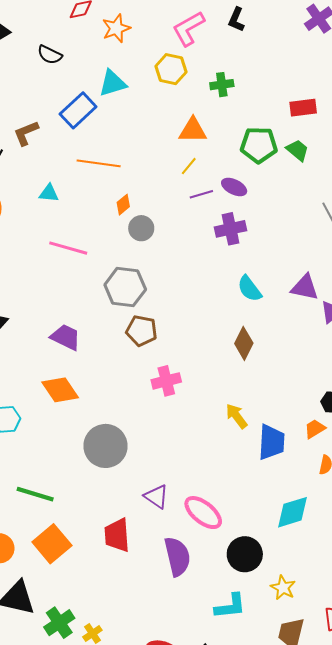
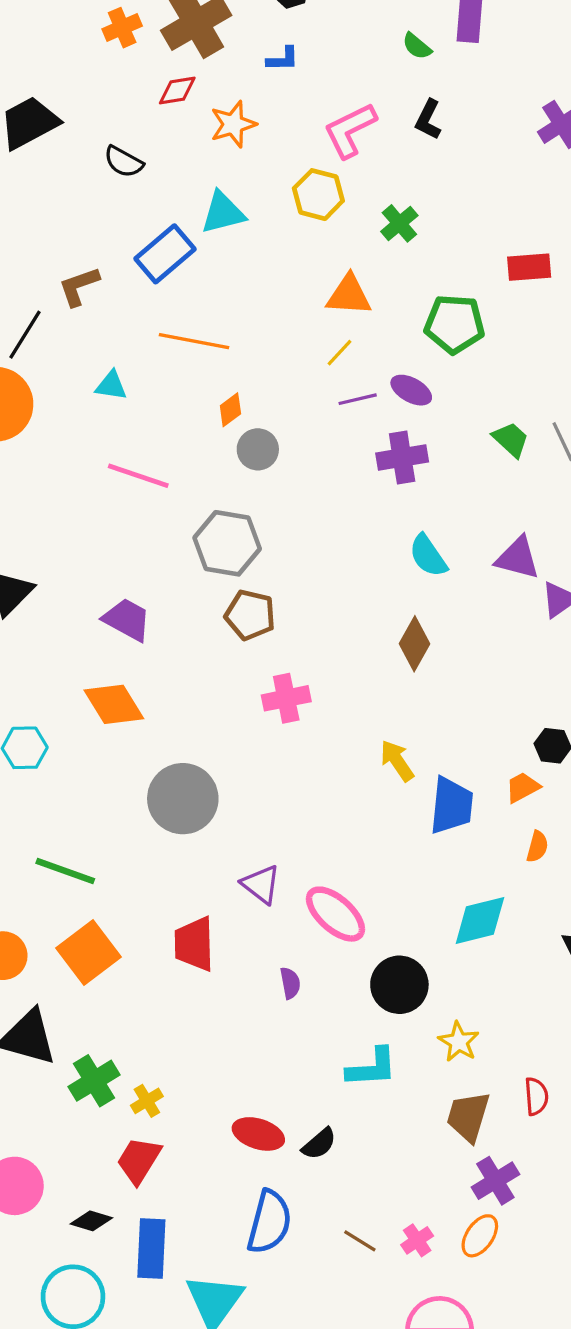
green cross: (222, 85) -> (399, 223), turned -35
green trapezoid: (297, 150) -> (511, 439), moved
purple semicircle: (177, 556) -> (290, 983), size x0.5

